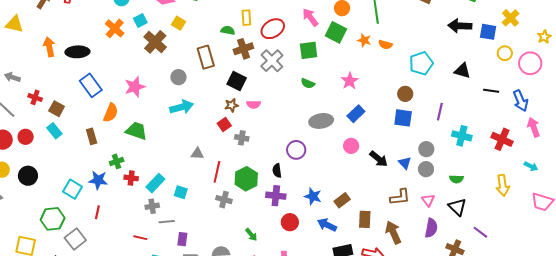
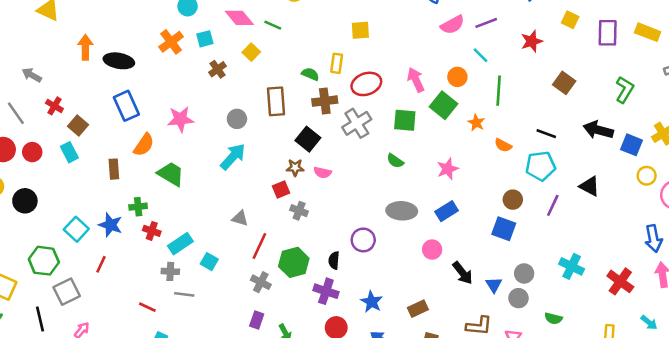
brown cross: (155, 42) -> (217, 69), size x0.6
orange semicircle: (385, 45) -> (503, 145), moved
black line: (491, 91) -> (546, 134), moved
cyan arrow: (182, 107) -> (233, 157), turned -45
purple line: (440, 112) -> (553, 205), moved
brown rectangle: (342, 200) -> (418, 309), moved
purple rectangle: (182, 239) -> (257, 320), moved

